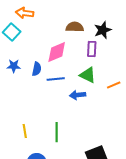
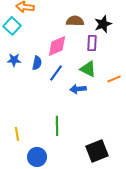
blue line: (56, 79) -> (56, 73), turned -48
yellow line: (25, 131) -> (17, 134), moved

